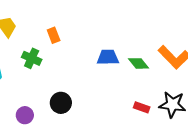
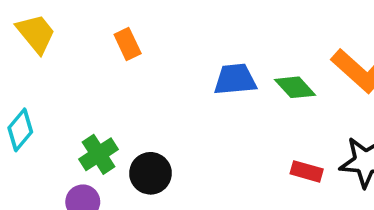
green cross: (32, 58) -> (99, 154), moved, turned 36

